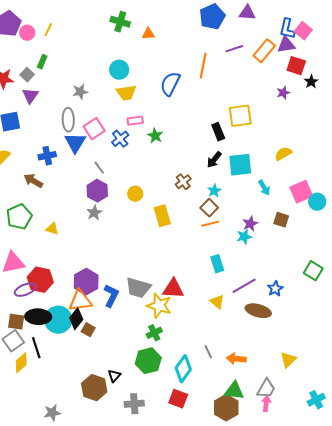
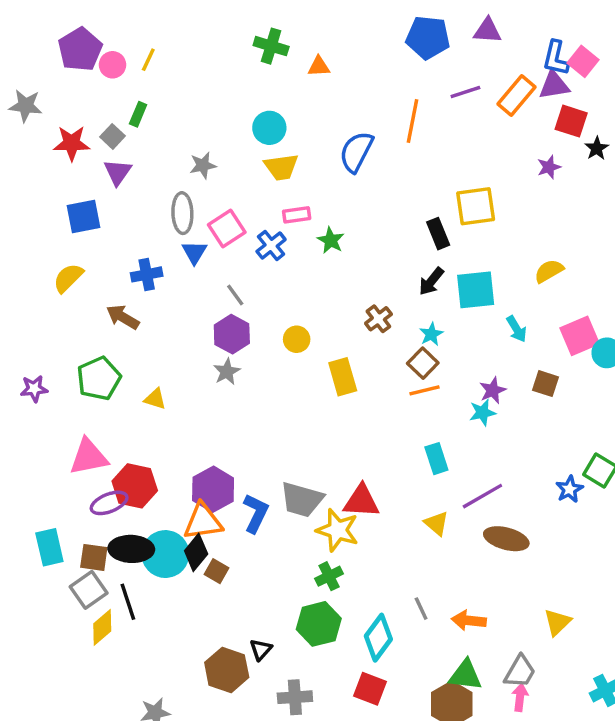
blue pentagon: (212, 17) -> (428, 38), turned 30
blue triangle: (75, 143) -> (194, 252), size x0.7
blue star: (275, 289) -> (569, 489), moved

